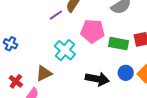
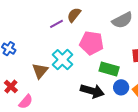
green rectangle: (119, 44) -> (109, 69), moved
brown triangle: (44, 73) -> (40, 71), moved, turned -30

